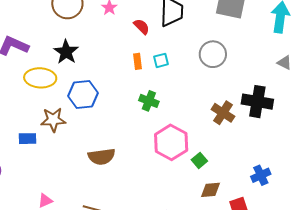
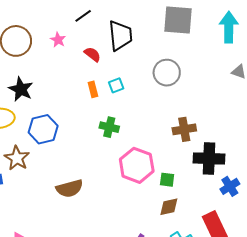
black cross: (257, 102) -> (209, 158), moved
brown cross: (223, 113) -> (184, 129), turned -35
brown star: (53, 120) -> (17, 158), turned -30
green square: (199, 160) -> (167, 180), turned -35
brown diamond: (211, 190) -> (169, 207), moved

